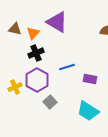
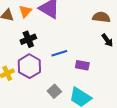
orange triangle: (33, 33) -> (25, 11), moved
gray square: (50, 102) -> (54, 91), moved

